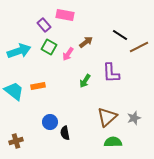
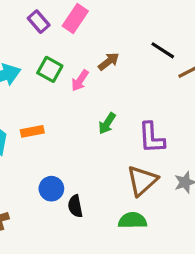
pink rectangle: (65, 15) -> (75, 18), turned -66
purple rectangle: (44, 25) -> (39, 22), moved
purple L-shape: (111, 73) -> (152, 138), moved
green semicircle: (113, 142) -> (133, 220), moved

